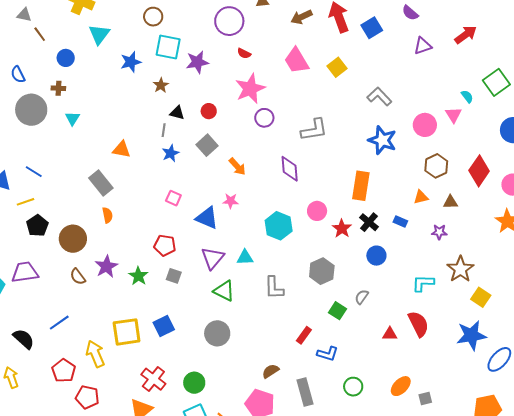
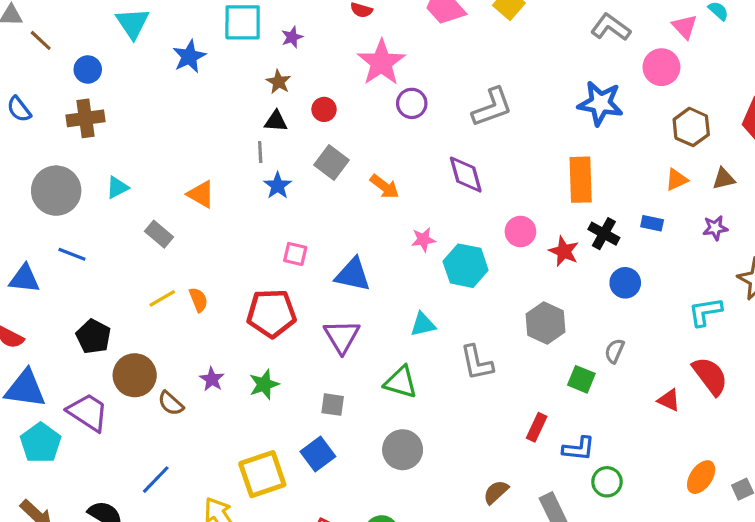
purple star: (197, 62) -> (292, 37), size x0.6
brown star: (161, 85) -> (279, 82), moved
brown cross: (58, 88) -> (86, 118), size x1.6
gray L-shape: (379, 96) -> (611, 27), moved
gray circle: (31, 110) -> (56, 191), moved
pink triangle: (454, 115) -> (685, 27), moved
cyan triangle: (72, 118) -> (117, 187), moved, turned 42
orange triangle: (122, 149) -> (201, 194), turned 30
gray rectangle: (101, 183) -> (159, 234), moved, size x0.7
pink star: (231, 201) -> (423, 240), moved
yellow line: (26, 202) -> (162, 298), moved
brown circle: (73, 239) -> (135, 375), moved
red pentagon: (165, 245) -> (271, 313), moved, size x1.4
purple triangle: (213, 258) -> (342, 336), moved
purple star: (106, 267) -> (212, 379), size x0.7
purple trapezoid: (25, 272) -> (88, 412), turned 52
green star: (138, 276) -> (264, 384), turned 30
gray square: (174, 276) -> (333, 405), moved
red triangle: (390, 334) -> (669, 400), turned 35
green circle: (353, 387) -> (607, 482), moved

